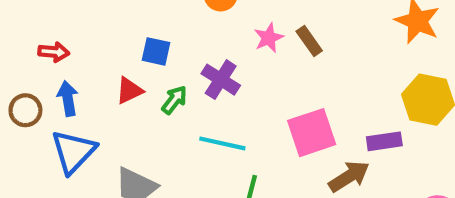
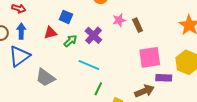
pink square: (312, 133) -> (150, 57), moved

